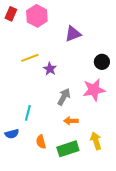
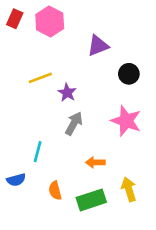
black circle: (102, 62) -> (129, 74), moved
pink star: (94, 90) -> (126, 121), turned 30
gray arrow: (64, 97) -> (74, 123), moved

